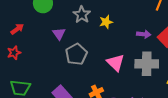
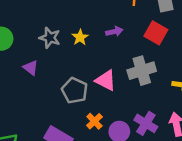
purple arrow: (144, 34) -> (114, 32), moved
gray pentagon: (76, 54) -> (75, 91), moved

